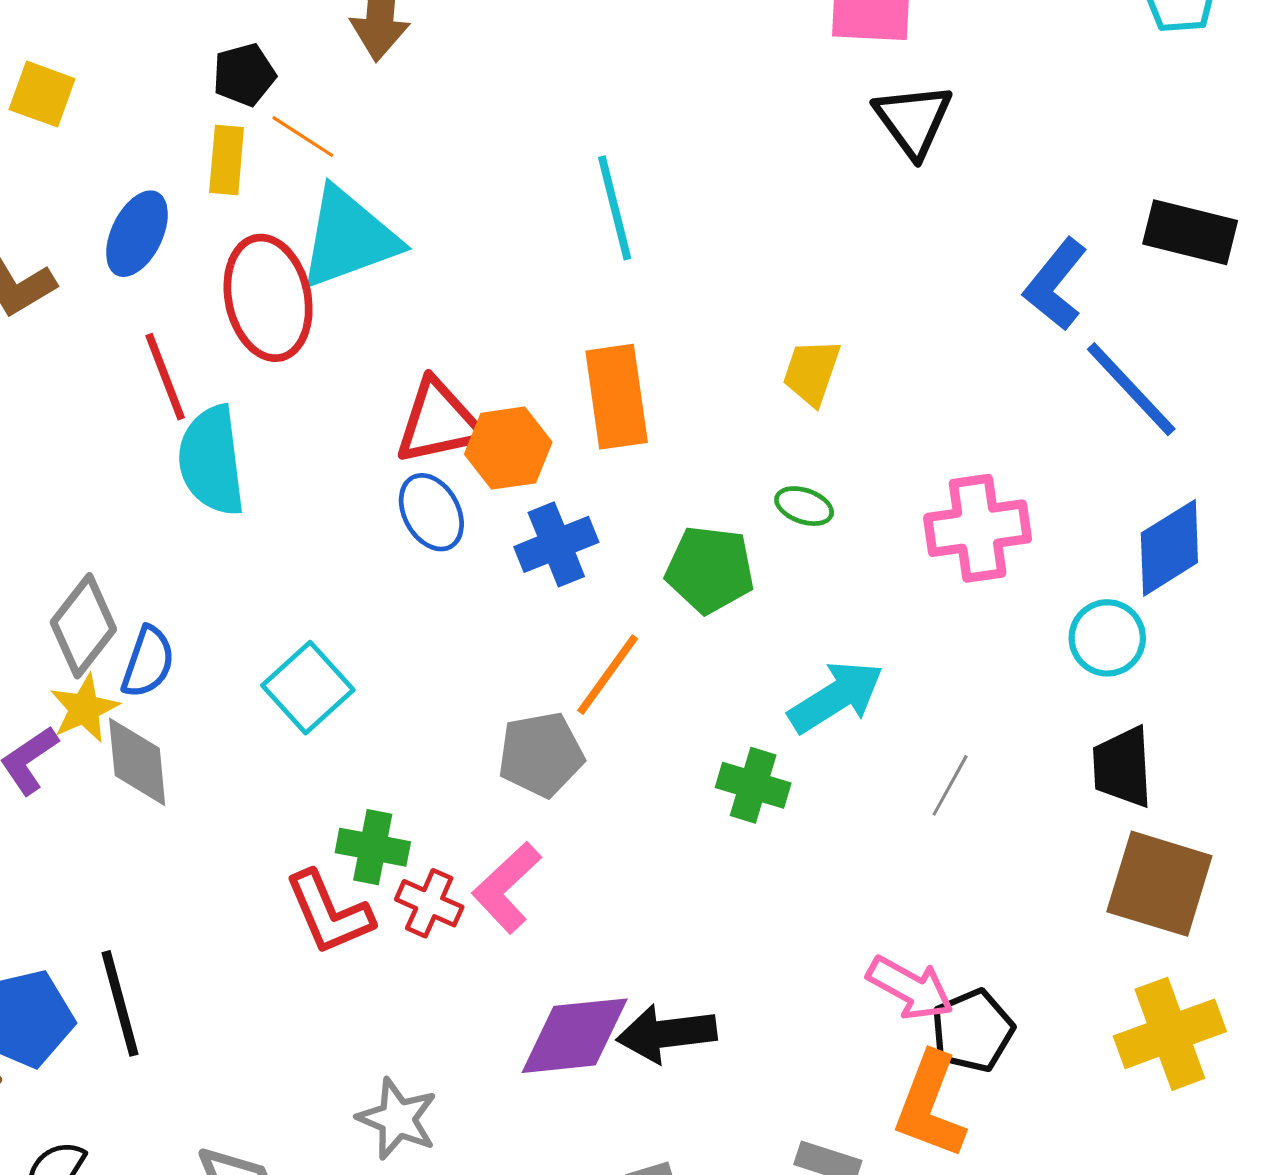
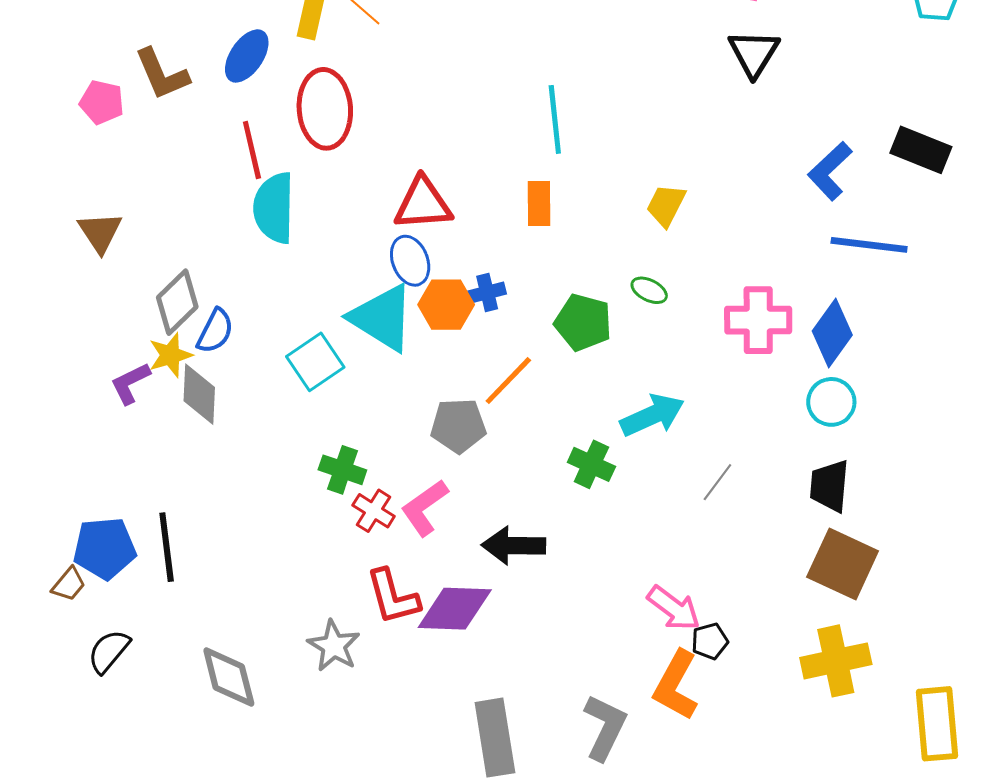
cyan line: (615, 208) -> (555, 119), moved
cyan triangle: (349, 238) -> (382, 318), moved, turned 44
blue line: (1131, 389) -> (869, 245), turned -48
orange rectangle: (617, 397) -> (539, 203), size x0.7
orange hexagon: (508, 448) -> (446, 305), moved
blue cross: (556, 544) -> (487, 293), size x0.7
blue diamond: (1169, 548) -> (832, 333), moved, turned -30
red L-shape: (329, 913) -> (393, 597), moved
black pentagon: (972, 1031) -> (710, 641), size x0.7
black arrow: (667, 1034) -> (514, 546), moved

